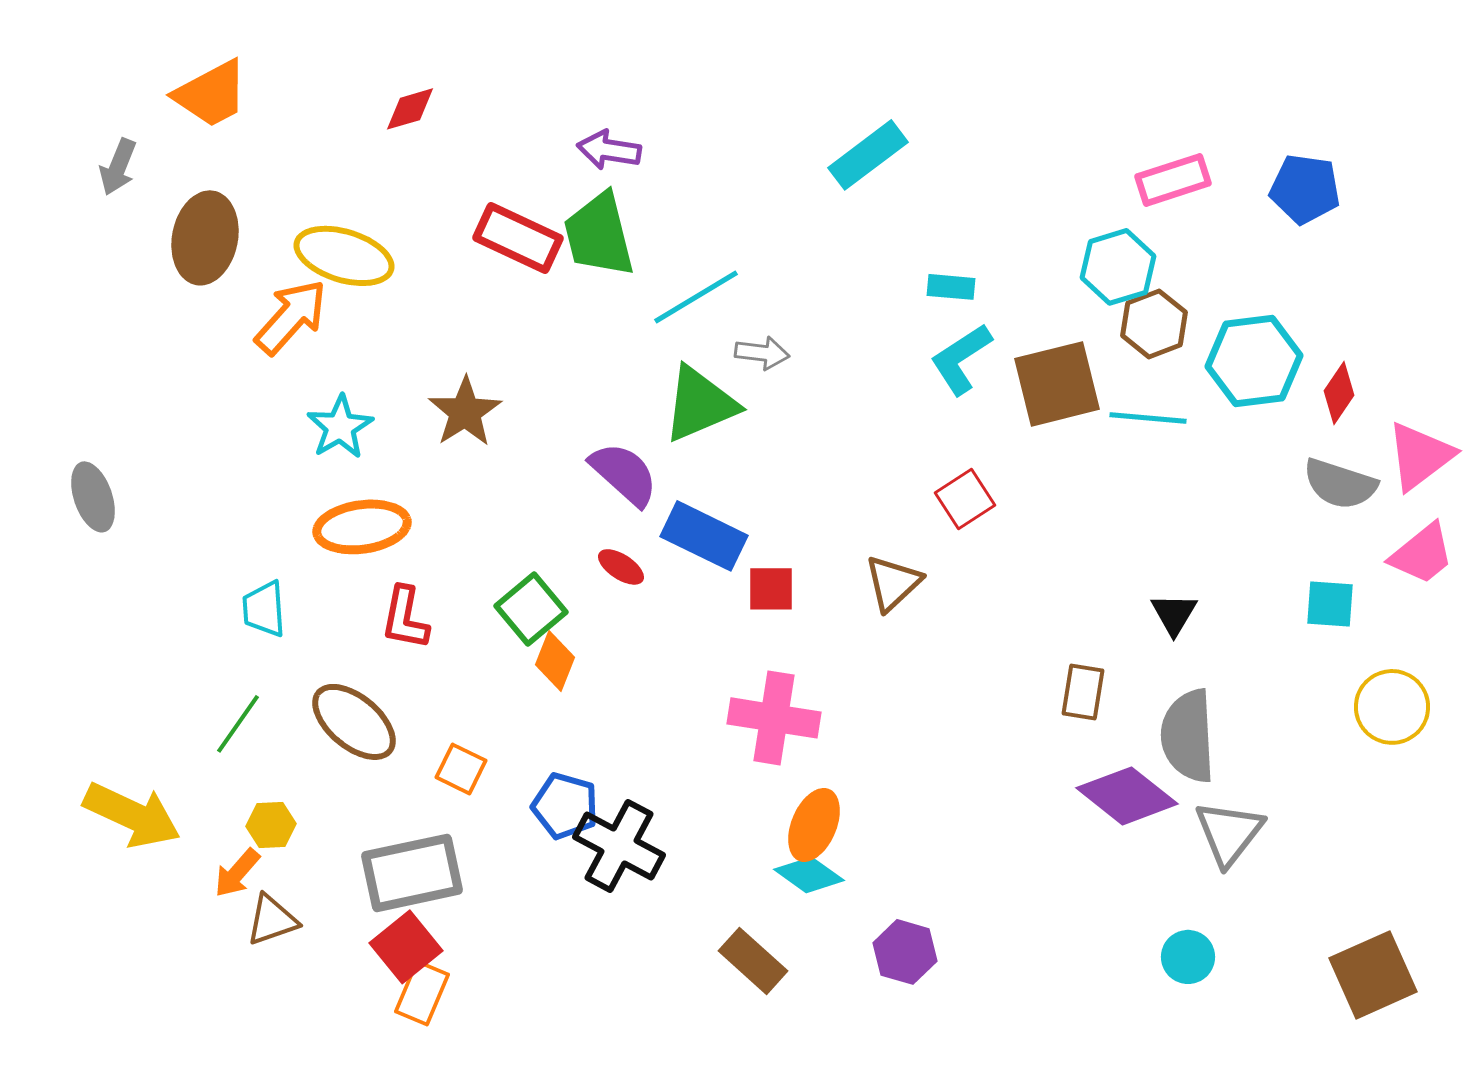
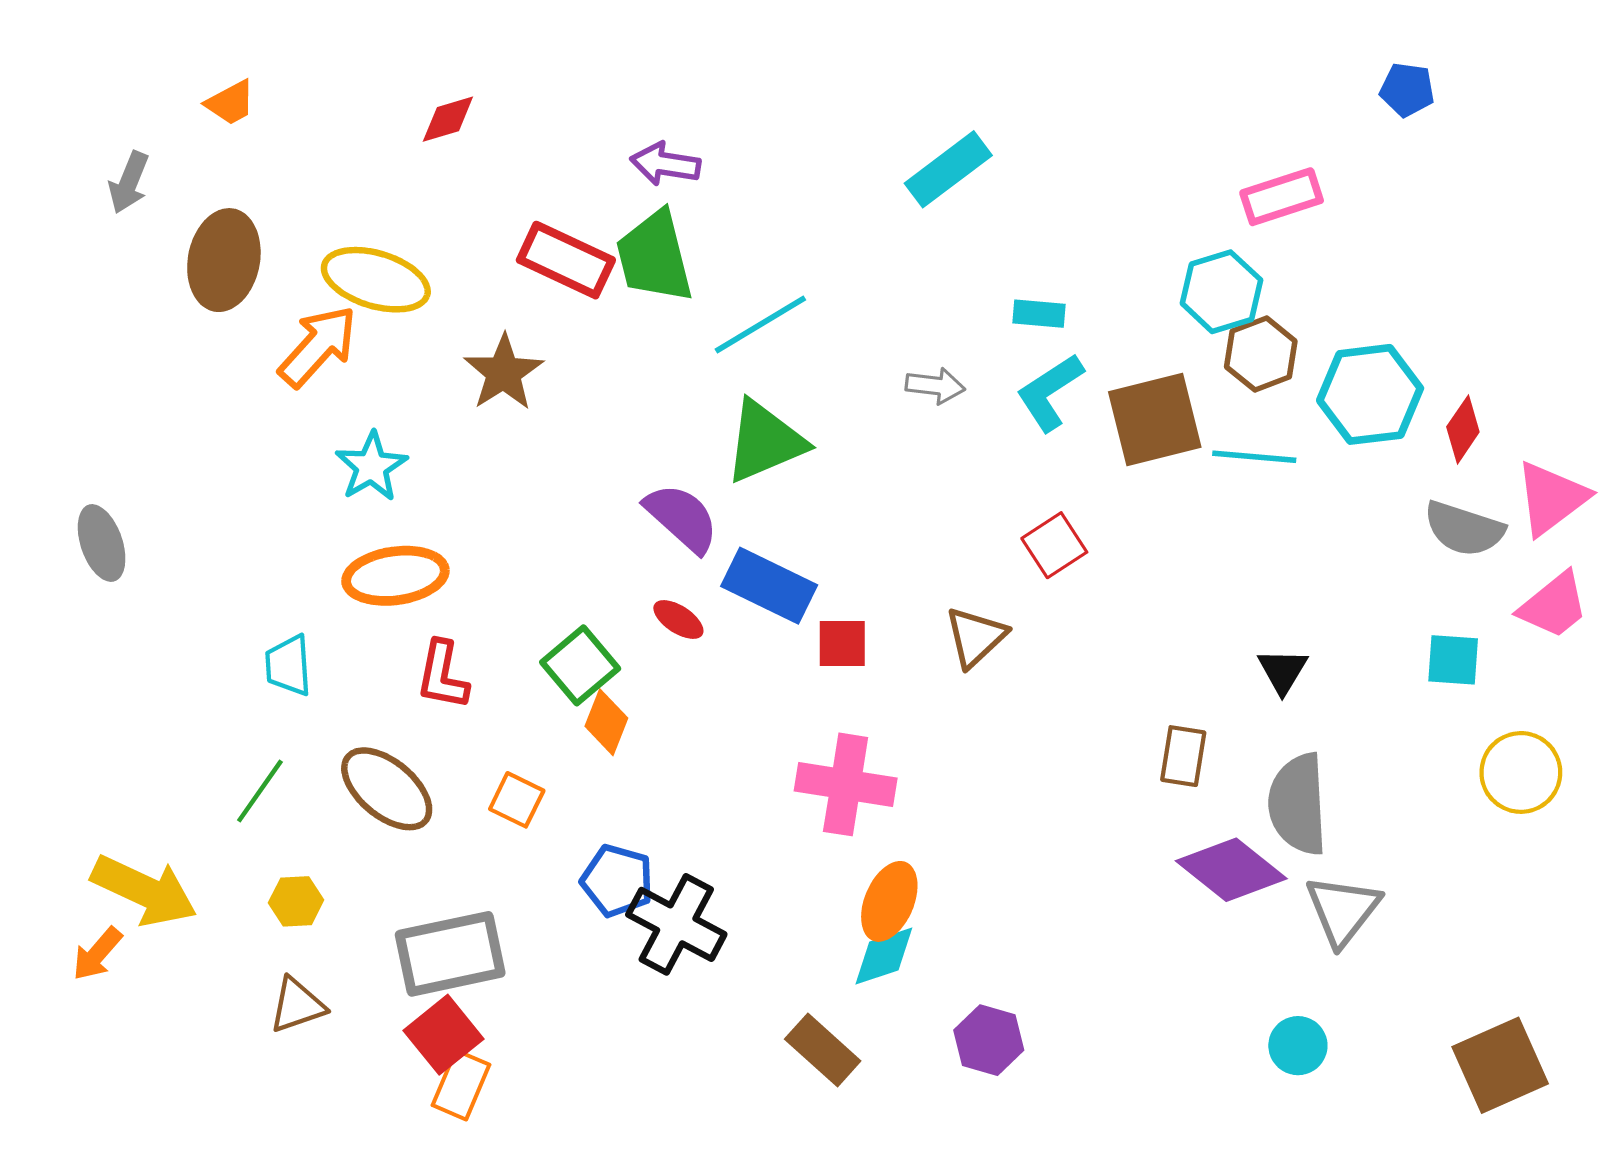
orange trapezoid: (211, 94) -> (230, 103), size x0.6
blue pentagon: (1305, 189) -> (1407, 90), moved, size x0.7
gray arrow: (762, 353) -> (935, 386), moved
brown star: (465, 412) -> (504, 373), moved
orange square: (461, 769) -> (517, 800), moved
orange arrow: (237, 873) -> (97, 954), moved
cyan diamond: (809, 875) -> (884, 956), turned -54

